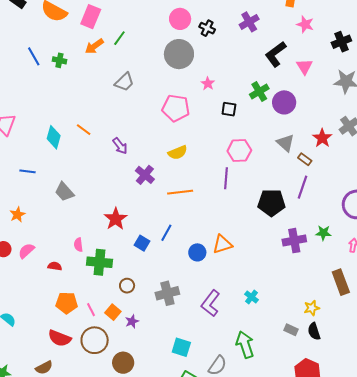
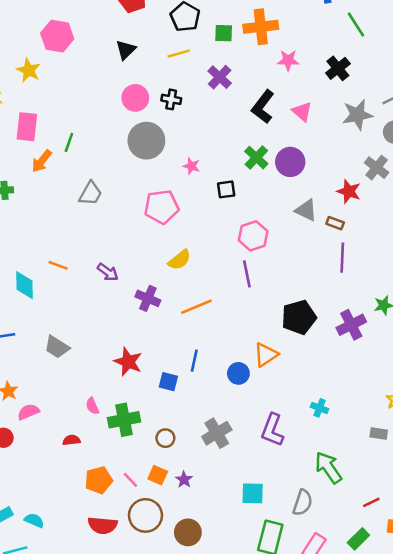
black pentagon: (272, 203) -> (299, 317), moved
pink semicircle: (26, 251) -> (28, 412), moved, turned 36

